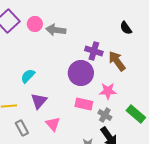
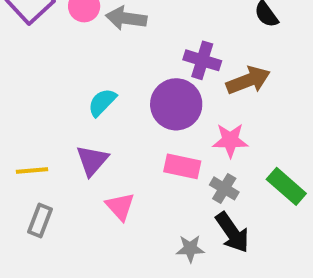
brown arrow: (117, 61) -> (248, 80), turned 105
cyan semicircle: (28, 76) -> (102, 102), moved
gray rectangle: (22, 128) -> (40, 220), moved, turned 49

